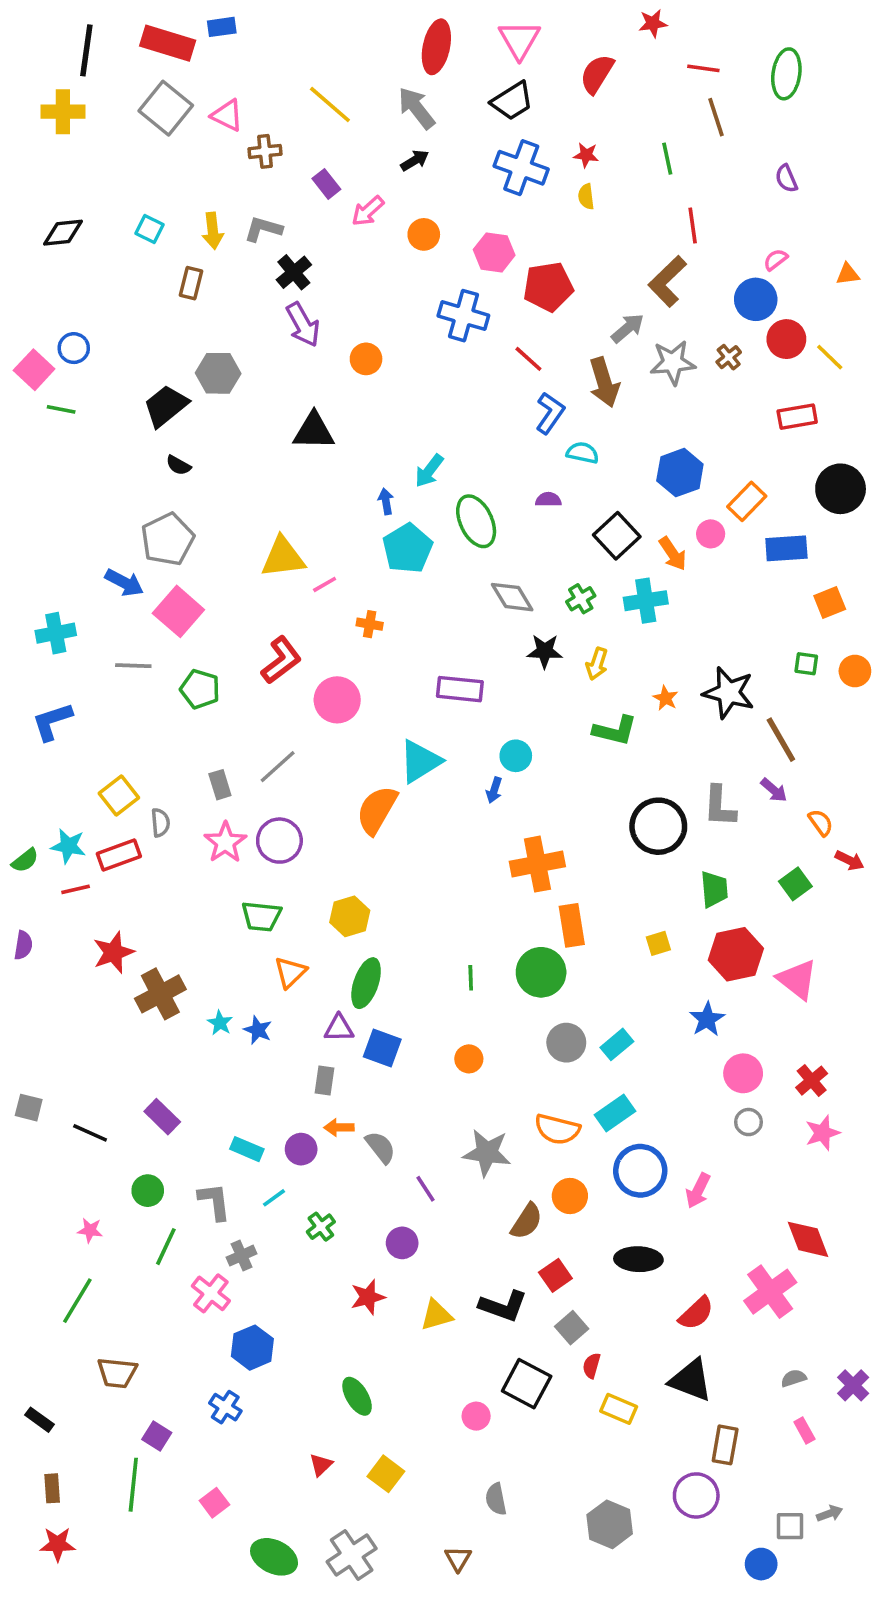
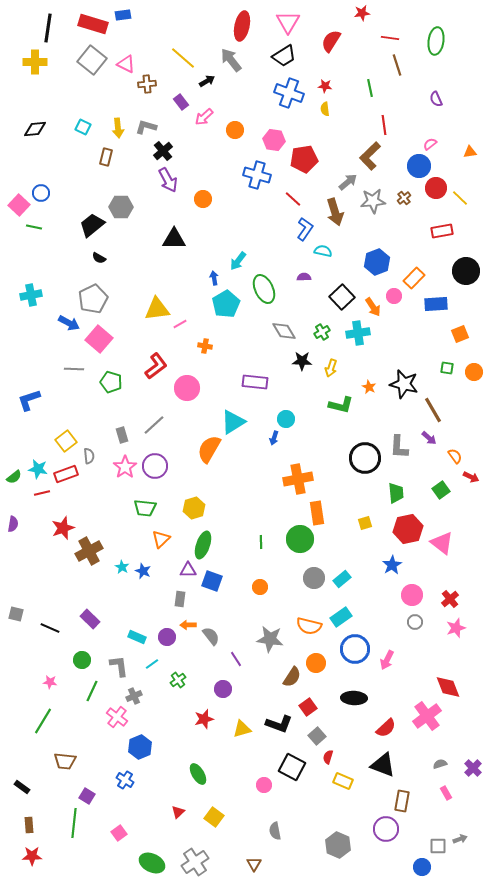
black arrow: (415, 160) -> (207, 81), moved
cyan cross: (56, 633) -> (31, 295), moved

